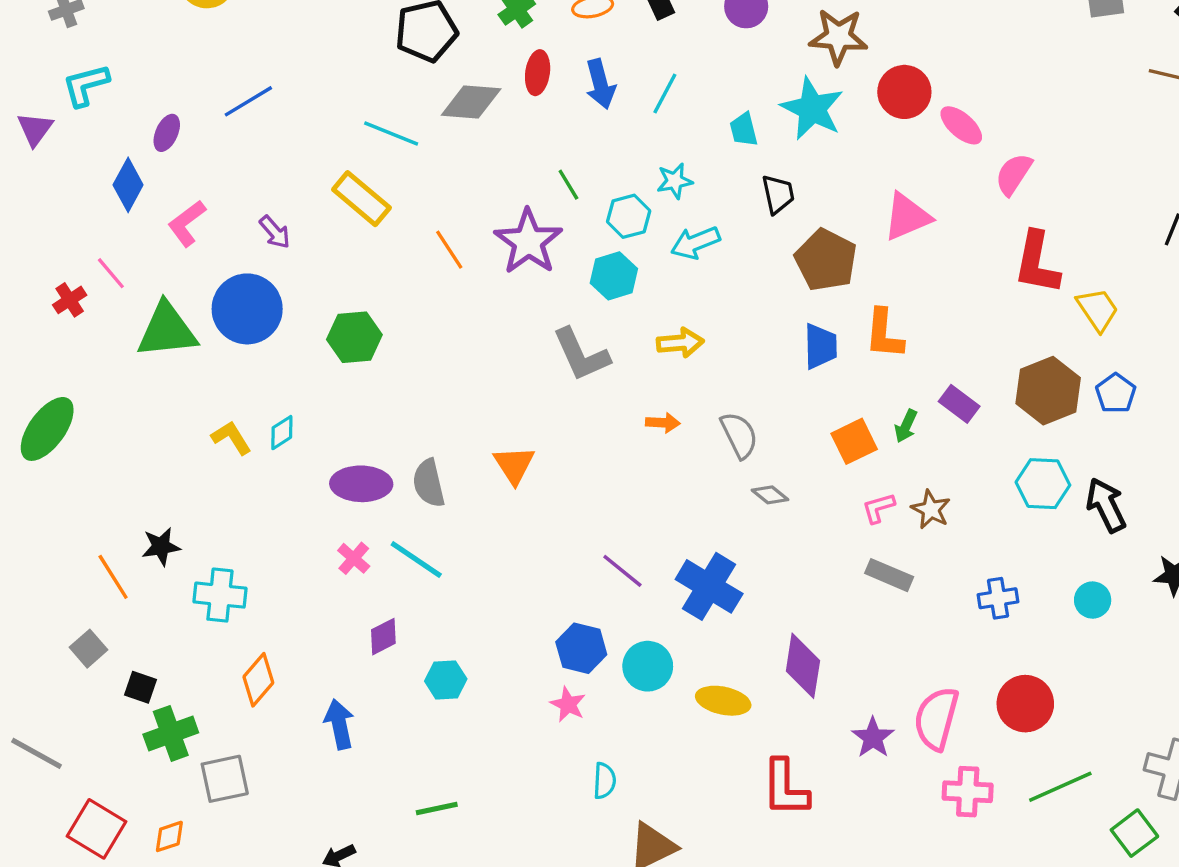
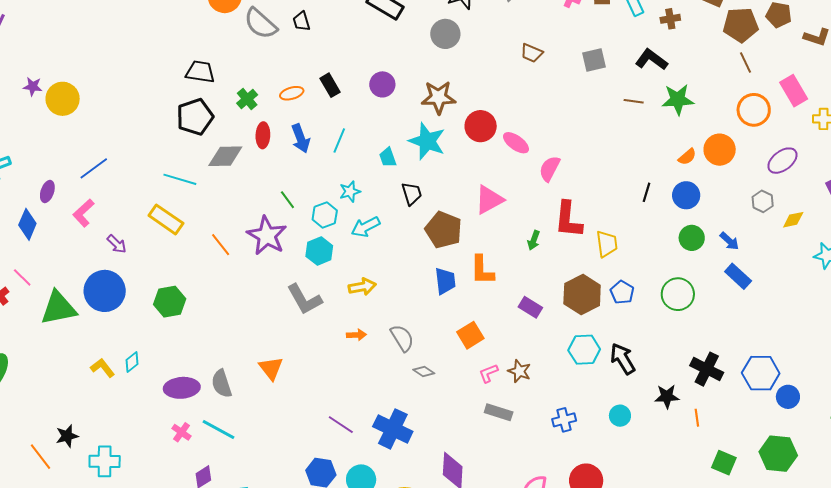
pink L-shape: (187, 223) -> (83, 213), moved
yellow trapezoid: (1098, 310) -> (607, 244), turned 32
green arrow: (906, 426) -> (534, 240), moved

